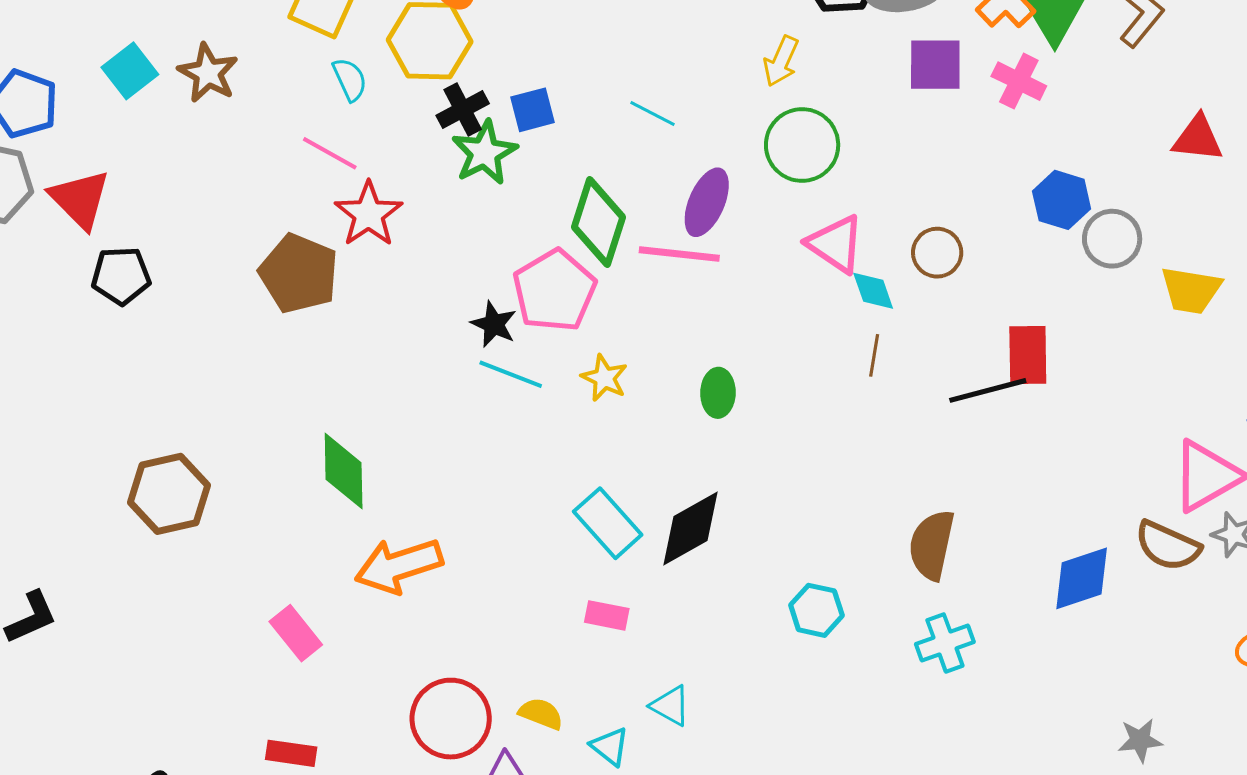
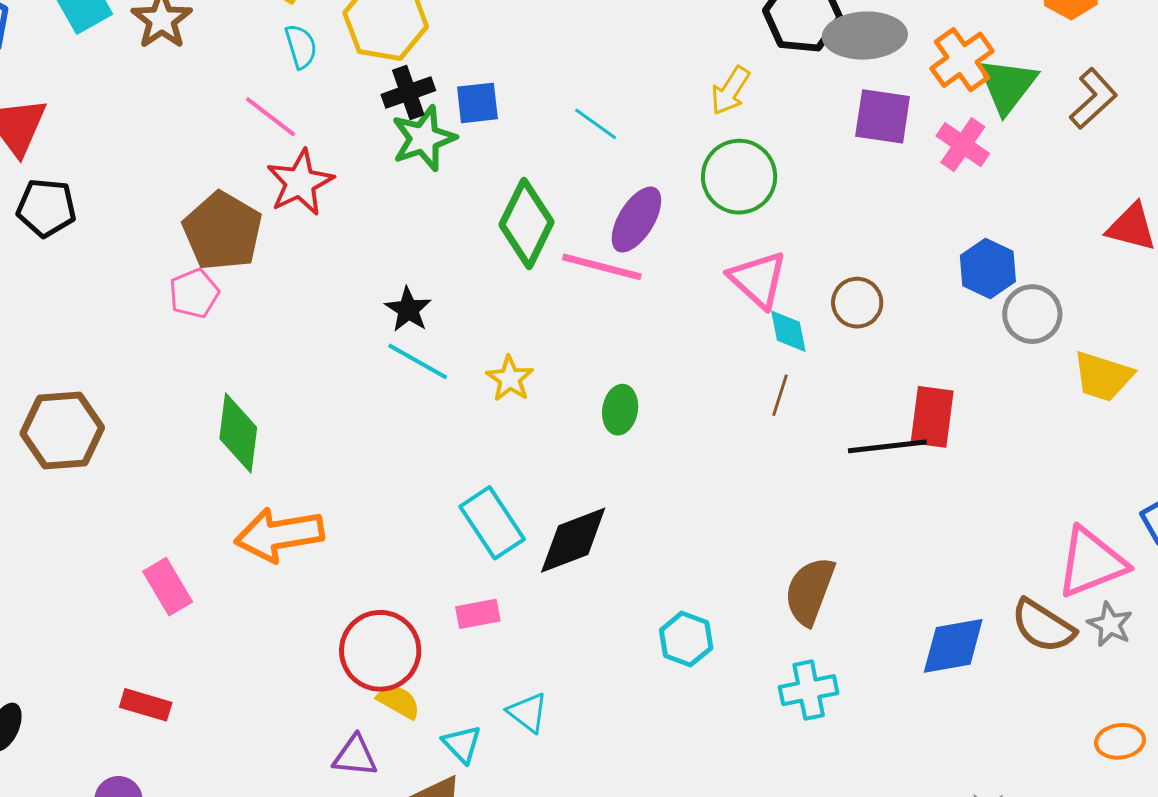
pink pentagon: (554, 291) -> (194, 293), moved, size x0.6
pink rectangle: (607, 615) -> (478, 614), turned -30
red circle: (451, 719) -> (380, 651), moved

